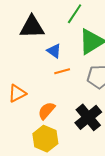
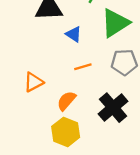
orange line: (62, 71) -> (83, 67), moved

